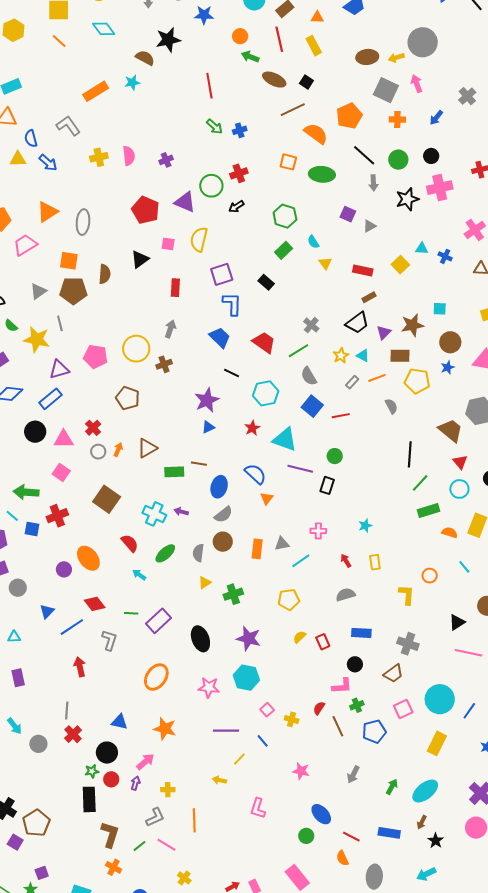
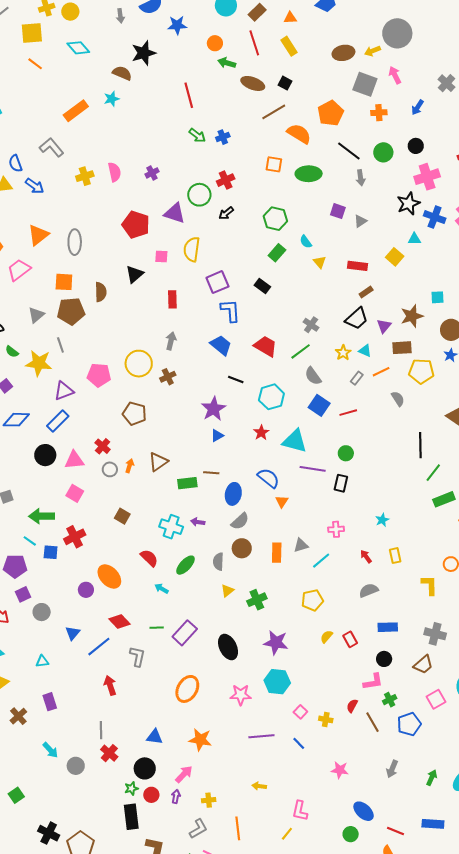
black star: (407, 199) -> (408, 203), moved
blue cross: (445, 256) -> (435, 217), moved, size x1.5
brown square: (107, 499) -> (122, 516), size x0.6
yellow line: (239, 759) -> (287, 834), moved

